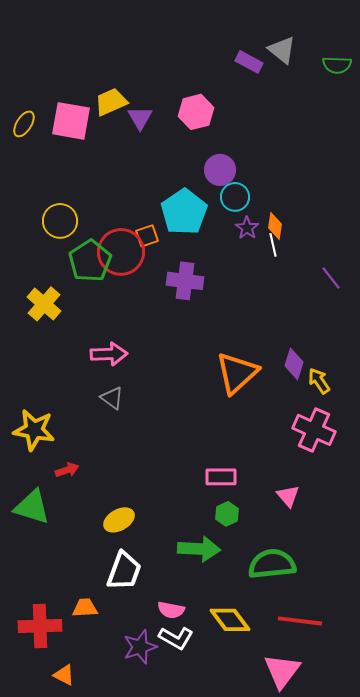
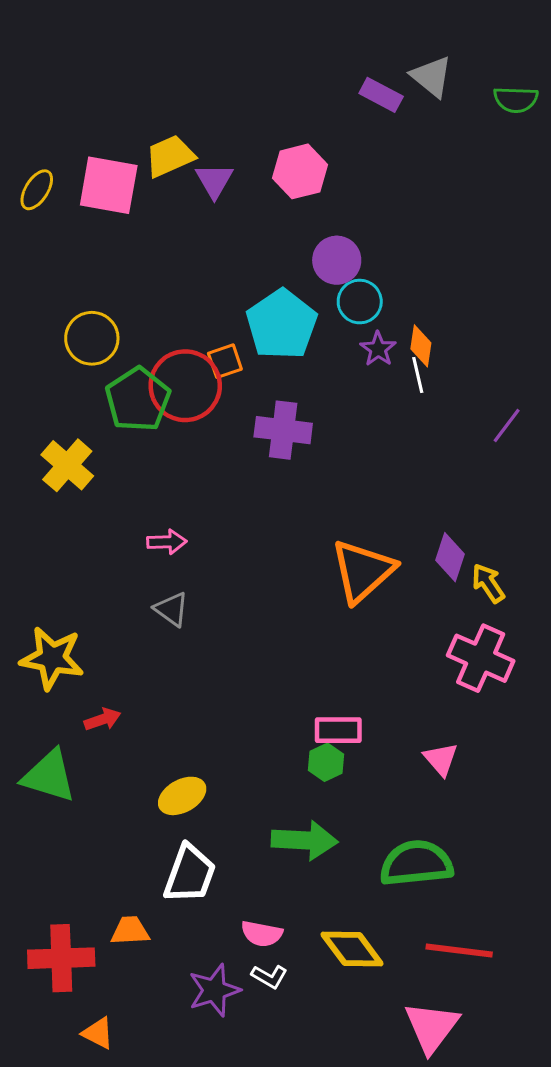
purple line: (331, 278) -> (507, 426), turned 75
pink arrow: (109, 354) -> (167, 542), size x0.7
green hexagon: (227, 514) -> (326, 762), moved
white L-shape: (176, 638) -> (269, 977), size x0.7

